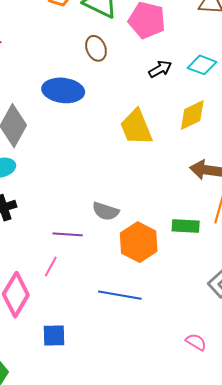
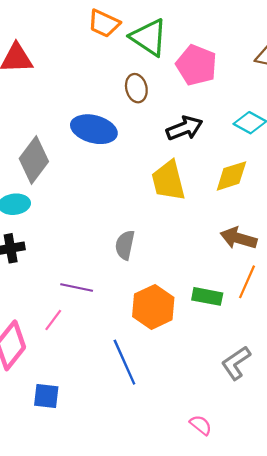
black arrow: (160, 69) -> (184, 128), moved, size x1.4
gray semicircle: (106, 211) -> (125, 245), moved, turned 76
blue line: (120, 295) -> (124, 362), turned 48

